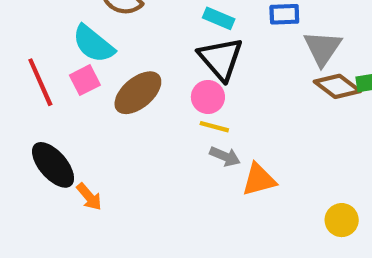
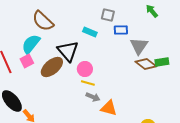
cyan semicircle: (93, 44) -> (31, 44), turned 90
black triangle: (221, 59) -> (68, 51), moved
orange triangle: (259, 180) -> (109, 108), turned 30

